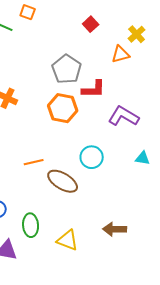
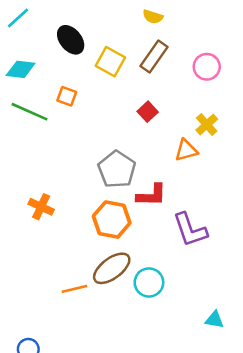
purple L-shape: (124, 116) -> (190, 230), turned -140
cyan triangle: (143, 158) -> (214, 320), moved
brown ellipse: (63, 181) -> (112, 268), moved, turned -68

